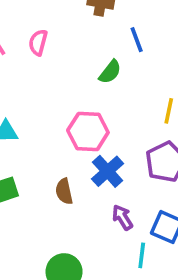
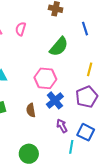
blue line: (137, 40) -> (85, 29), moved
green semicircle: (110, 72) -> (59, 47), size x1.5

